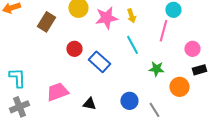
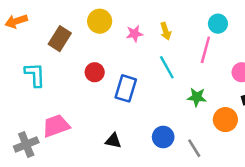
pink star: (106, 18) -> (134, 34), size x0.6
blue rectangle: (99, 62) -> (126, 88), turned 65
cyan L-shape: (17, 78) -> (35, 75), moved
pink trapezoid: (57, 92) -> (56, 126), moved

